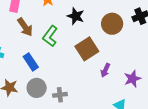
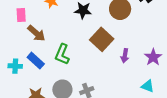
green L-shape: (50, 36) -> (62, 54), moved
blue rectangle: (31, 62) -> (36, 61), moved

